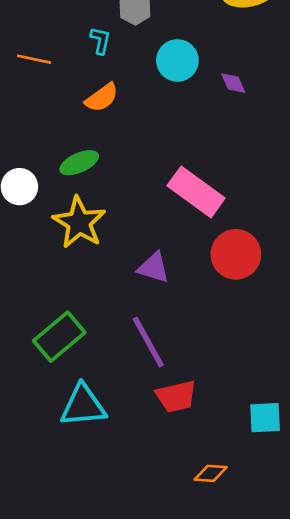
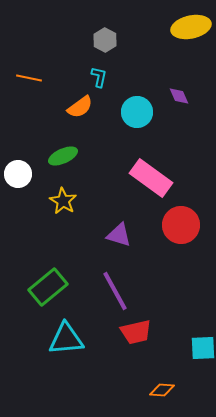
cyan L-shape: (100, 41) -> (99, 77), moved
cyan circle: (177, 60) -> (137, 112), moved
yellow star: (79, 222) -> (63, 201), size x0.7

